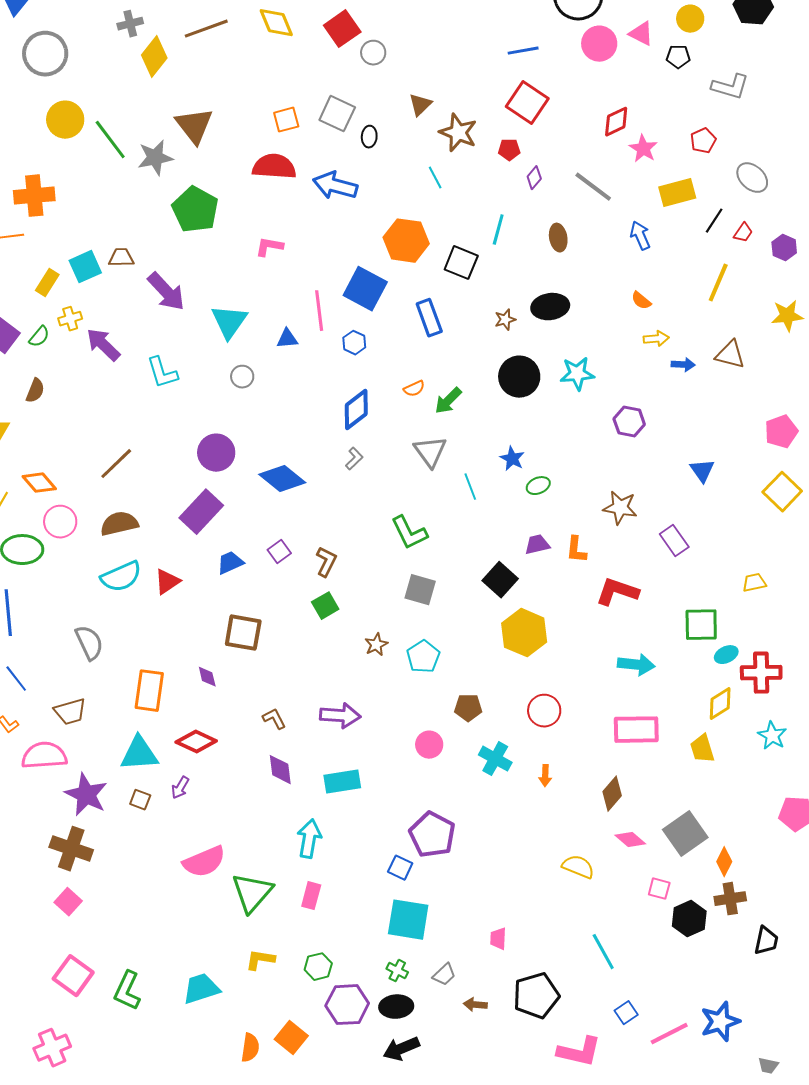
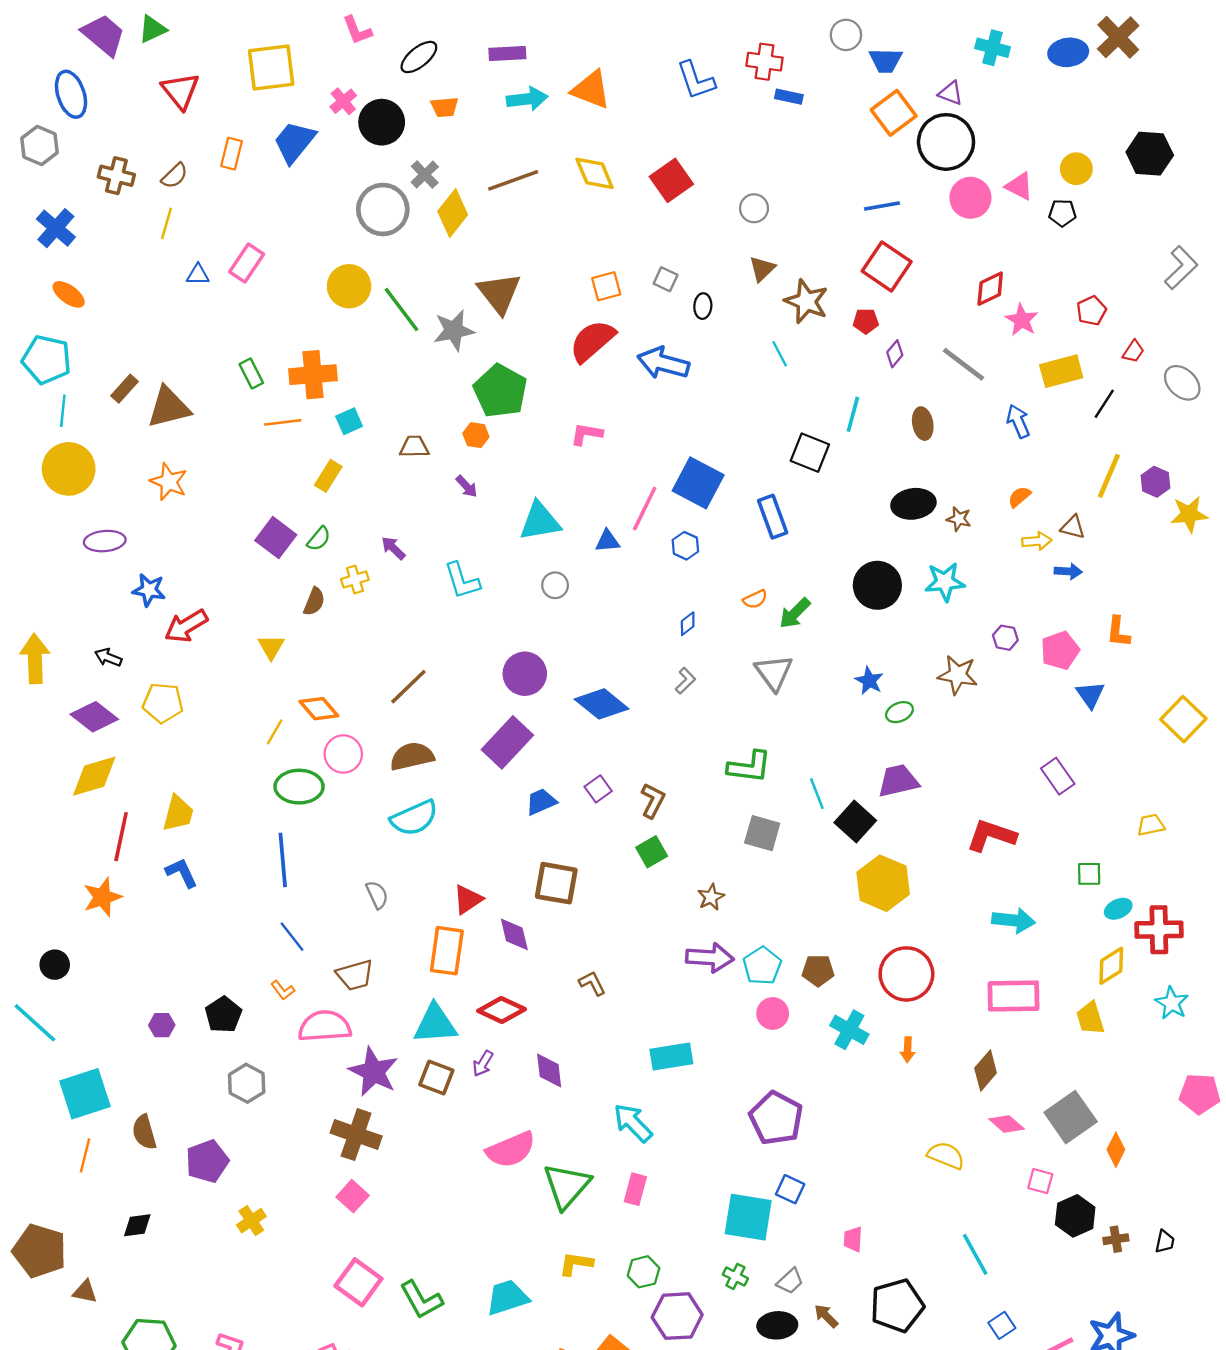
gray cross: (130, 24) -> (425, 175), turned -30
gray circle: (373, 53) -> (754, 208), moved
gray circle: (45, 54) -> (383, 209), moved
gray L-shape: (730, 87) -> (1181, 268), moved, turned -60
gray square: (337, 114) -> (666, 279), size x0.6
red semicircle: (274, 167) -> (592, 341), turned -45
gray ellipse: (752, 178) -> (1182, 383), moved
red trapezoid: (743, 233) -> (1133, 351), moved
orange hexagon: (406, 241) -> (476, 435), moved, size x0.5
purple hexagon: (784, 248) -> (1155, 482), moved
cyan square: (85, 267) -> (349, 421), moved, size x0.7
purple arrow: (166, 292) -> (467, 486), size x0.5
orange semicircle: (641, 301) -> (1019, 497), turned 100
pink line: (319, 311) -> (645, 508), turned 33
yellow cross: (70, 319) -> (355, 579), moved
brown star: (505, 320) -> (959, 519), moved, turned 30
cyan triangle: (229, 322) -> (540, 521), turned 45
purple arrow: (103, 345) -> (393, 548), size x0.6
brown triangle: (730, 355) -> (1073, 527), moved, size x0.7
blue diamond: (356, 410) -> (688, 624), size x0.5
purple hexagon: (629, 422) -> (1005, 638), size x0.7
pink pentagon: (781, 432) -> (1060, 650), moved
cyan line: (470, 487) -> (817, 794), moved
brown star: (620, 508) -> (958, 675), moved
green L-shape: (409, 533) -> (749, 767), turned -57
purple trapezoid: (537, 545) -> (898, 781), size x1.4
orange L-shape: (576, 550) -> (1118, 632), moved
red triangle: (167, 582) -> (468, 899), moved
green square: (701, 625) -> (1089, 874), size x0.6
gray semicircle: (89, 643) -> (377, 895), size x0.7
cyan pentagon: (423, 657) -> (762, 966), moved
purple diamond: (207, 677) -> (514, 934), size x1.4
red circle: (544, 711) -> (906, 974), size x1.4
purple arrow: (340, 716) -> (710, 958), moved
purple diamond: (280, 770) -> (549, 1071), moved
brown square: (140, 800) -> (436, 1077), size x1.4
cyan arrow: (309, 839) -> (633, 1123), turned -54
blue square: (400, 868) -> (790, 1189), moved
brown cross: (730, 899) -> (1116, 1239), moved, size x0.7
black trapezoid: (766, 941) -> (1165, 1242), size x0.7
green L-shape: (127, 991) -> (421, 1300), turned -54
brown arrow: (475, 1005) -> (826, 1316), turned 40
black ellipse: (396, 1007) -> (777, 1325), moved

